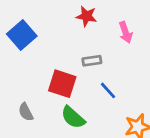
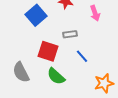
blue square: (22, 35) -> (36, 15), moved
gray semicircle: (26, 112) -> (21, 72), size x1.5

